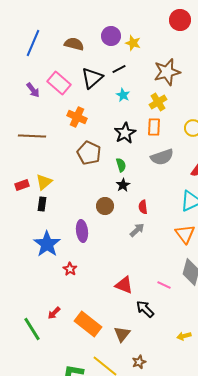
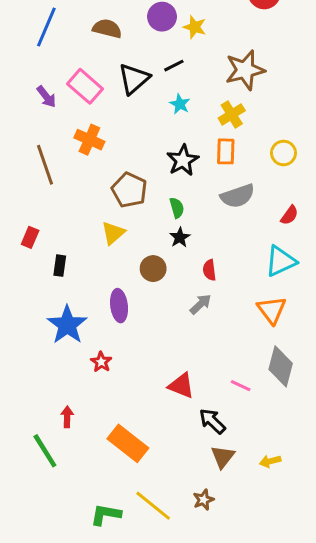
orange cross: (77, 117) -> (89, 140), moved
brown line: (32, 136) -> (45, 165), turned 68
yellow triangle: (44, 182) -> (113, 233), moved
red rectangle: (22, 185) -> (30, 237), turned -48
red arrow: (54, 313) -> (67, 417), moved, turned 136
brown triangle: (122, 334) -> (223, 457), moved

